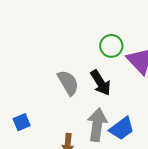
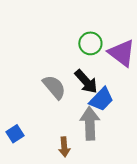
blue trapezoid: (122, 129) -> (101, 99), moved

